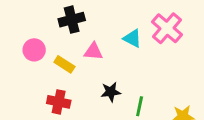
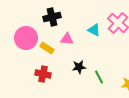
pink circle: (34, 50) -> (26, 38), size x1.5
green line: (140, 106) -> (99, 77), turned -40

